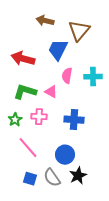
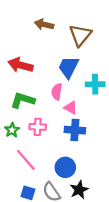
blue trapezoid: (58, 50) -> (68, 67), moved
pink semicircle: (67, 76) -> (57, 92), moved
pink triangle: (51, 92) -> (71, 108), moved

